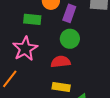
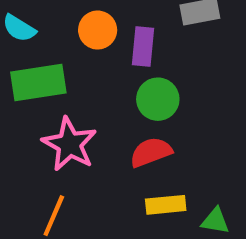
green rectangle: (32, 19) -> (38, 83), moved, size x1.4

